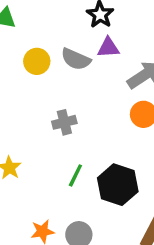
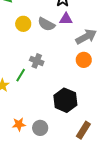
gray cross: (64, 122) -> (37, 61), turned 32
green line: (75, 175) -> (21, 75), moved

